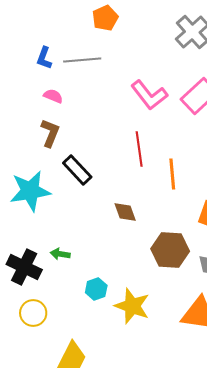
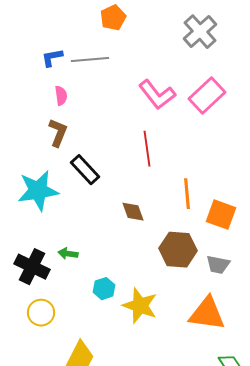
blue L-shape: (44, 58) -> (52, 58), turned 60
pink semicircle: (53, 96) -> (61, 96), turned 60
orange line: (172, 174) -> (187, 194), moved

